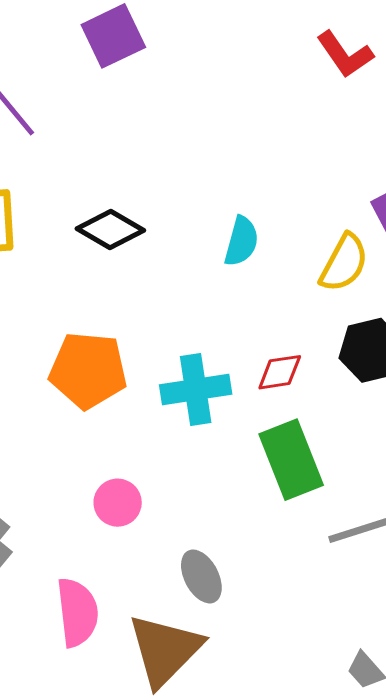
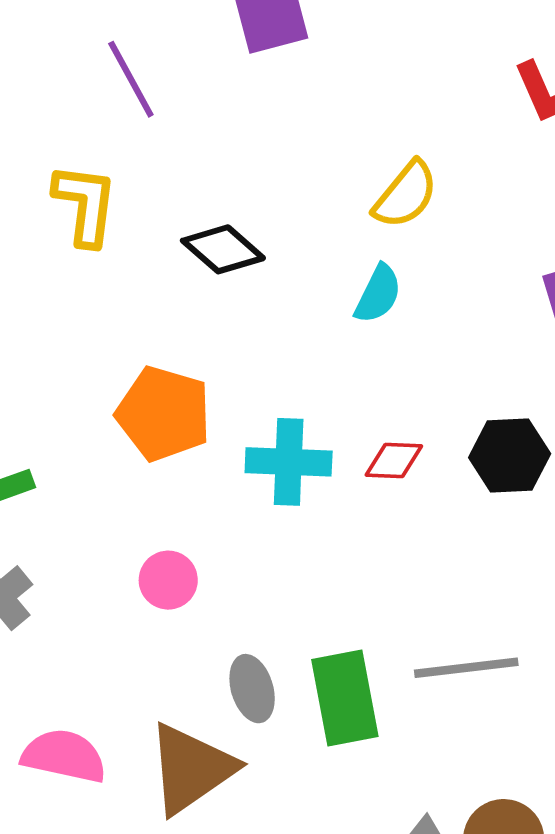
yellow semicircle: (344, 263) -> (406, 195), moved
green rectangle: (291, 460) -> (345, 698), moved
pink semicircle: (77, 612) -> (64, 756), moved, turned -82

